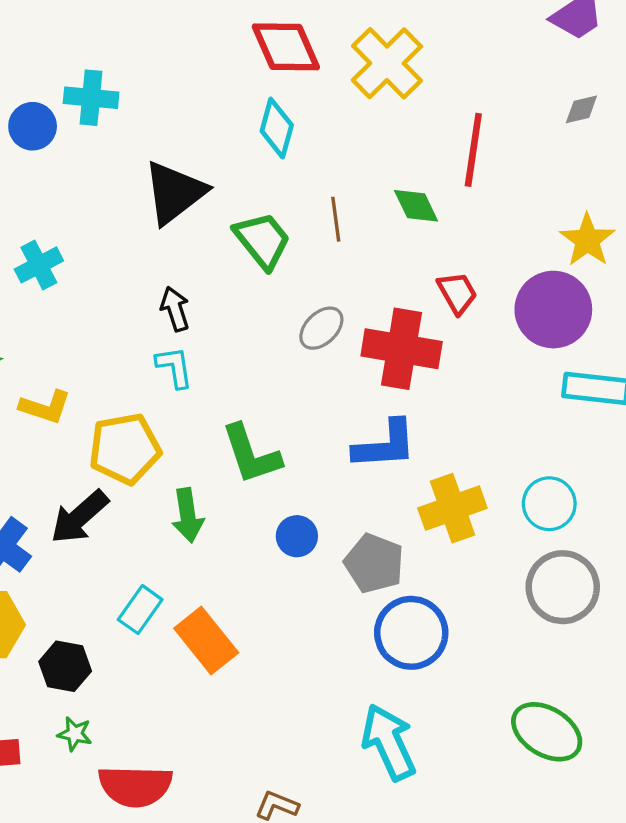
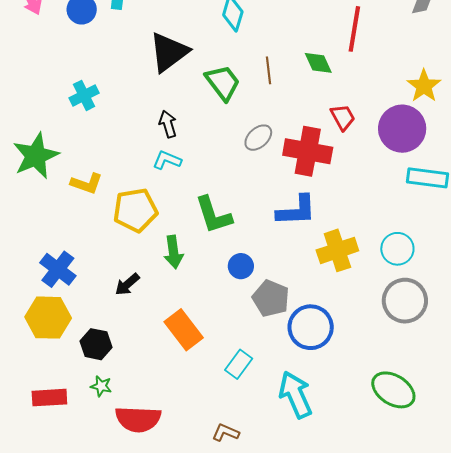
cyan L-shape: (174, 367) -> (167, 160), turned -60
black arrow: (79, 517) -> (127, 284), moved, size x0.7
gray pentagon: (374, 563) -> (271, 298), moved
cyan rectangle: (140, 610) -> (239, 364), moved

